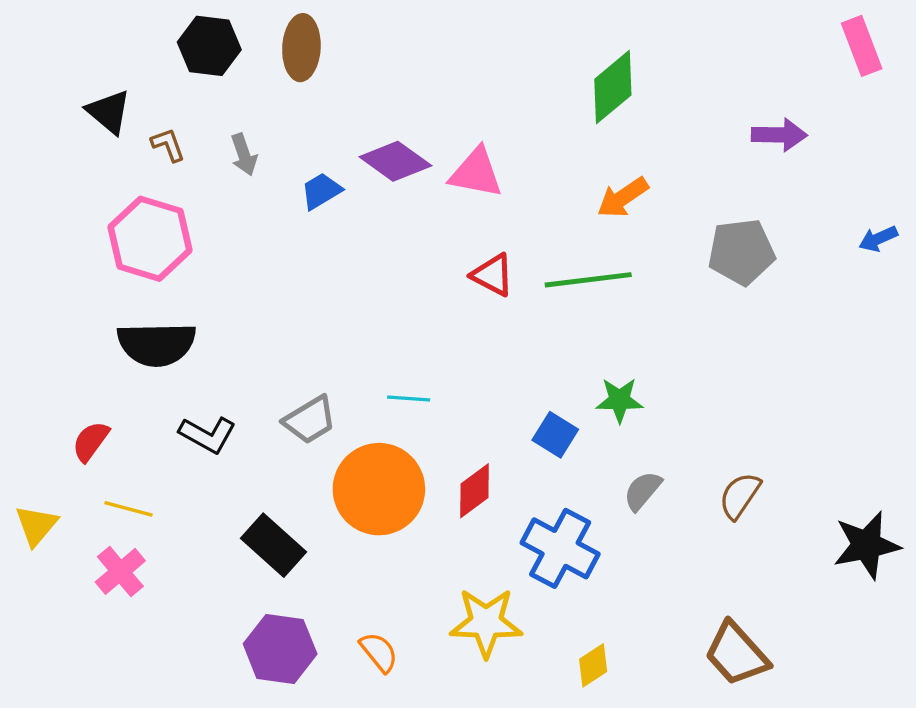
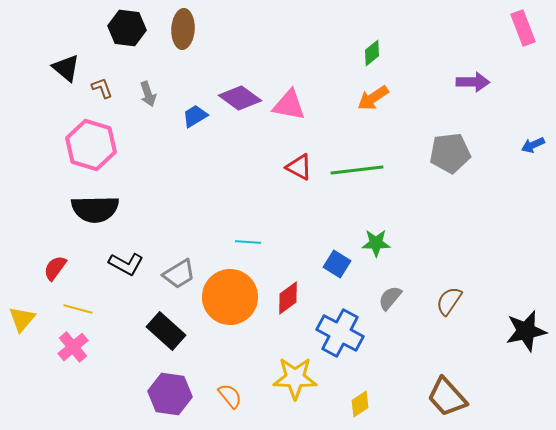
green diamond: (613, 87) -> (372, 53), size x0.6
orange arrow: (623, 197) -> (373, 98), moved
gray trapezoid: (310, 420) -> (179, 274), moved

